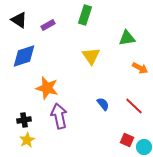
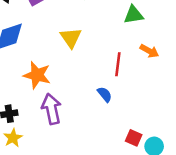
yellow triangle: (91, 56) -> (71, 38), moved
red line: (134, 106) -> (118, 64), moved, turned 54

